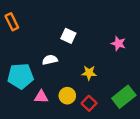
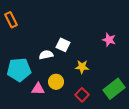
white square: (68, 36) -> (63, 45), moved
yellow circle: (67, 96) -> (56, 82), moved

